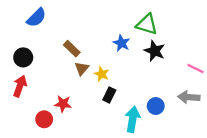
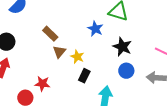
black star: (155, 51) -> (122, 47), moved
blue circle: (156, 106) -> (126, 71), moved

